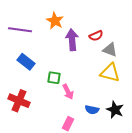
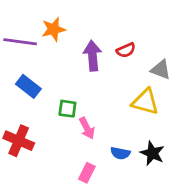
orange star: (55, 21) -> (53, 29), moved, turned 30
gray triangle: (110, 50) -> (161, 70), moved

